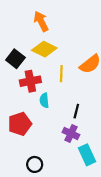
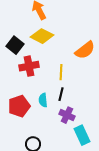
yellow line: (61, 74) -> (61, 72), moved
cyan semicircle: (44, 100) -> (43, 100), moved
black line: (76, 111) -> (61, 94), moved

